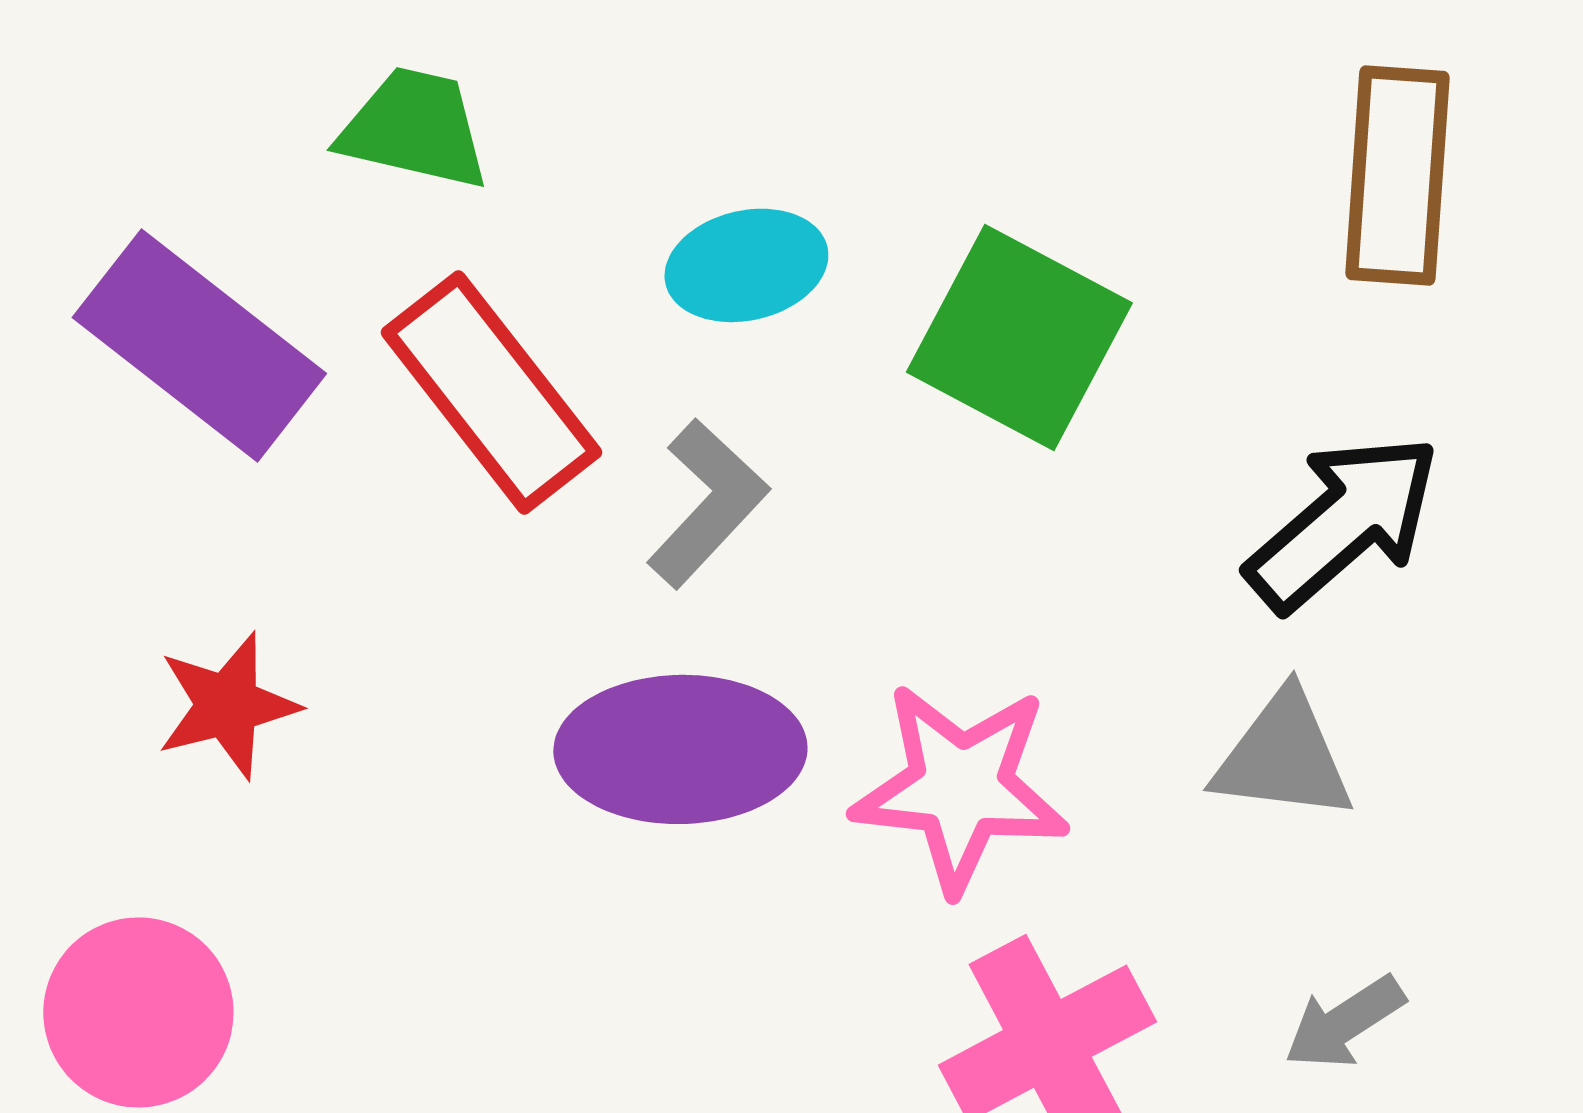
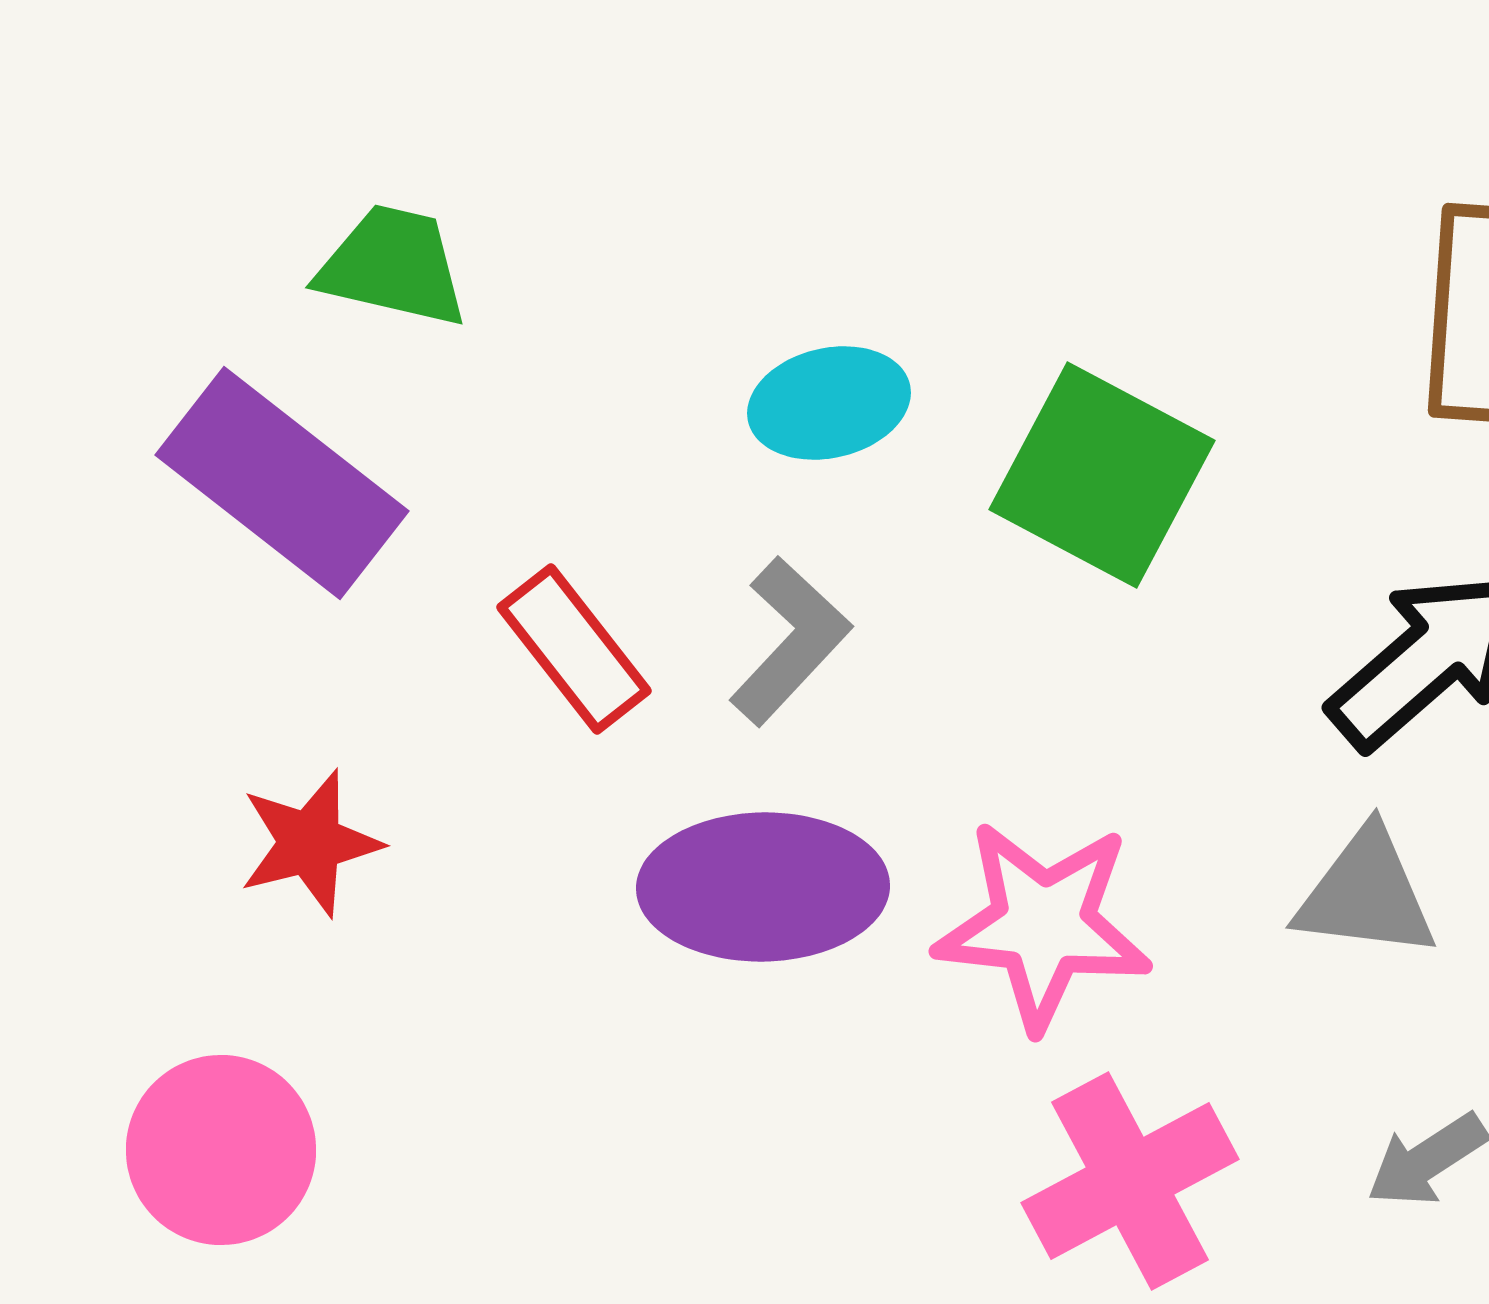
green trapezoid: (414, 128) -> (393, 266), moved
red rectangle: (491, 392) -> (574, 649), moved, size x0.7

